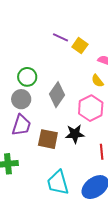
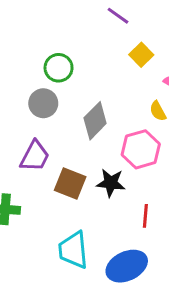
purple line: (61, 37) -> (118, 16), moved
green circle: (27, 77) -> (59, 68), moved
gray circle: (21, 99) -> (43, 103), moved

